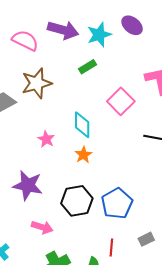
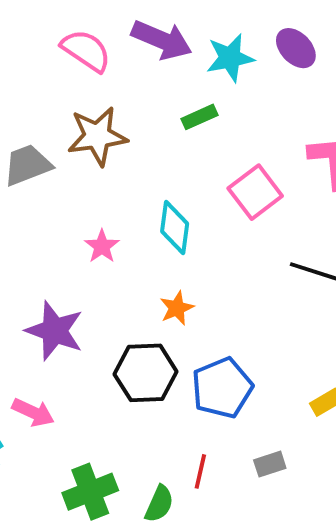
orange star: (83, 155) -> (177, 308), moved
pink arrow: (42, 227) -> (33, 412), moved

